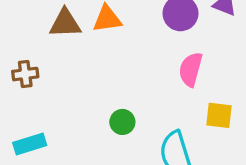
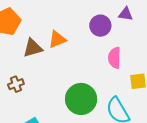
green circle: (122, 122) -> (81, 99), size x2.0

